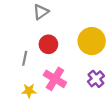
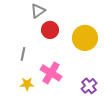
red circle: (48, 44) -> (50, 30), moved
purple cross: (96, 79) -> (89, 86), moved

